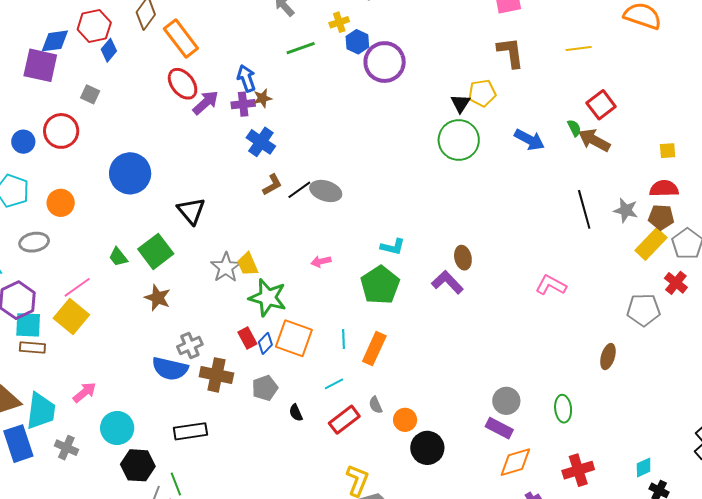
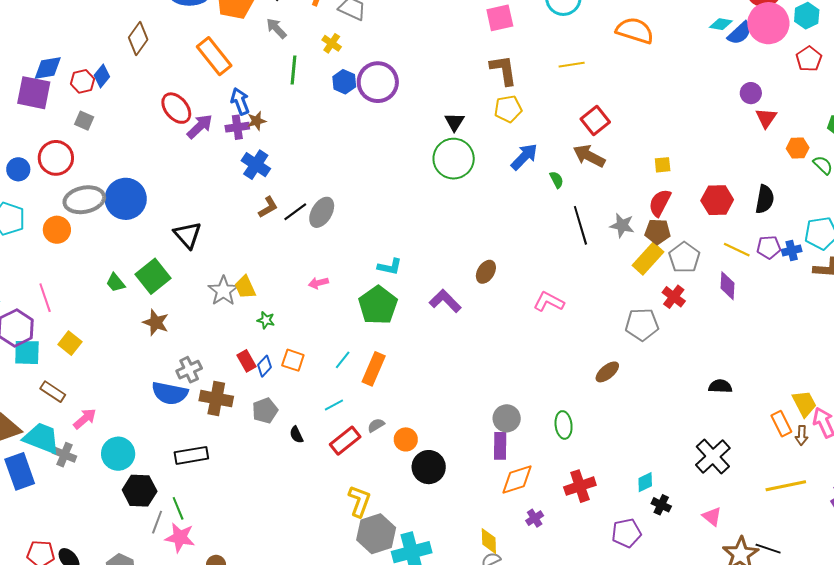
yellow cross: (339, 22) -> (332, 43), turned -36
red hexagon: (94, 26) -> (83, 81), moved, size x0.7
orange rectangle: (181, 38) -> (214, 56), moved
blue hexagon: (357, 42) -> (344, 82), moved
green line: (301, 48) -> (294, 70), turned -64
yellow pentagon: (482, 93) -> (508, 109), moved
green semicircle: (574, 128) -> (557, 180), moved
blue arrow: (529, 140) -> (524, 157), turned -72
red semicircle: (664, 189) -> (660, 203), turned -60
gray ellipse: (326, 191) -> (322, 212), turned -76
gray ellipse: (34, 242) -> (84, 200), moved, size x1.4
brown ellipse: (463, 258) -> (486, 272), moved, turned 45
pink line: (77, 287) -> (45, 298), moved, turned -72
green star: (268, 298) -> (266, 320), size x0.5
yellow square: (71, 316) -> (70, 343), size x0.7
orange square: (294, 338) -> (293, 360), size x0.6
cyan line: (344, 339) -> (343, 360), turned 42
brown rectangle: (32, 347) -> (53, 392), moved, turned 30
brown ellipse: (608, 357) -> (607, 372), turned 35
gray semicircle: (376, 405) -> (376, 425), turned 84
cyan trapezoid: (41, 411) -> (41, 438), turned -75
purple rectangle: (499, 428) -> (500, 446), turned 64
gray cross: (66, 448) -> (64, 455), moved

